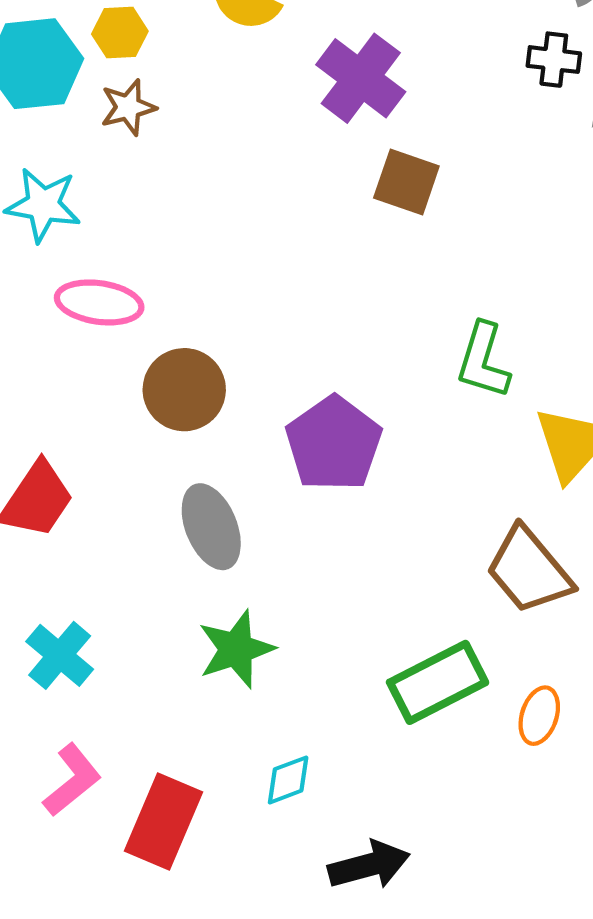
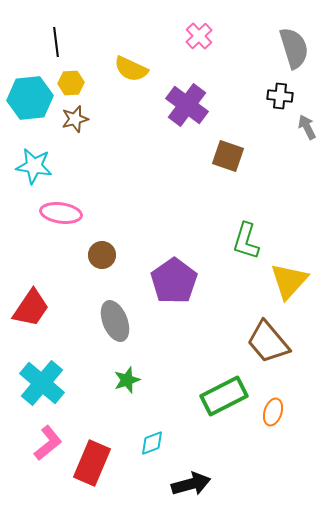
brown square: (406, 182) -> (228, 156), moved
brown circle: (184, 390) -> (102, 255), size x0.7
green star: (236, 649) -> (127, 380), size x0.7
cyan cross: (60, 655) -> (42, 383), size x1.4

